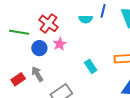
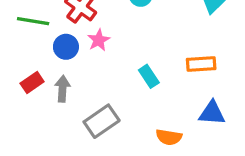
gray arrow: (37, 74) -> (62, 89), turned 35
red rectangle: (18, 79) -> (32, 83), moved

